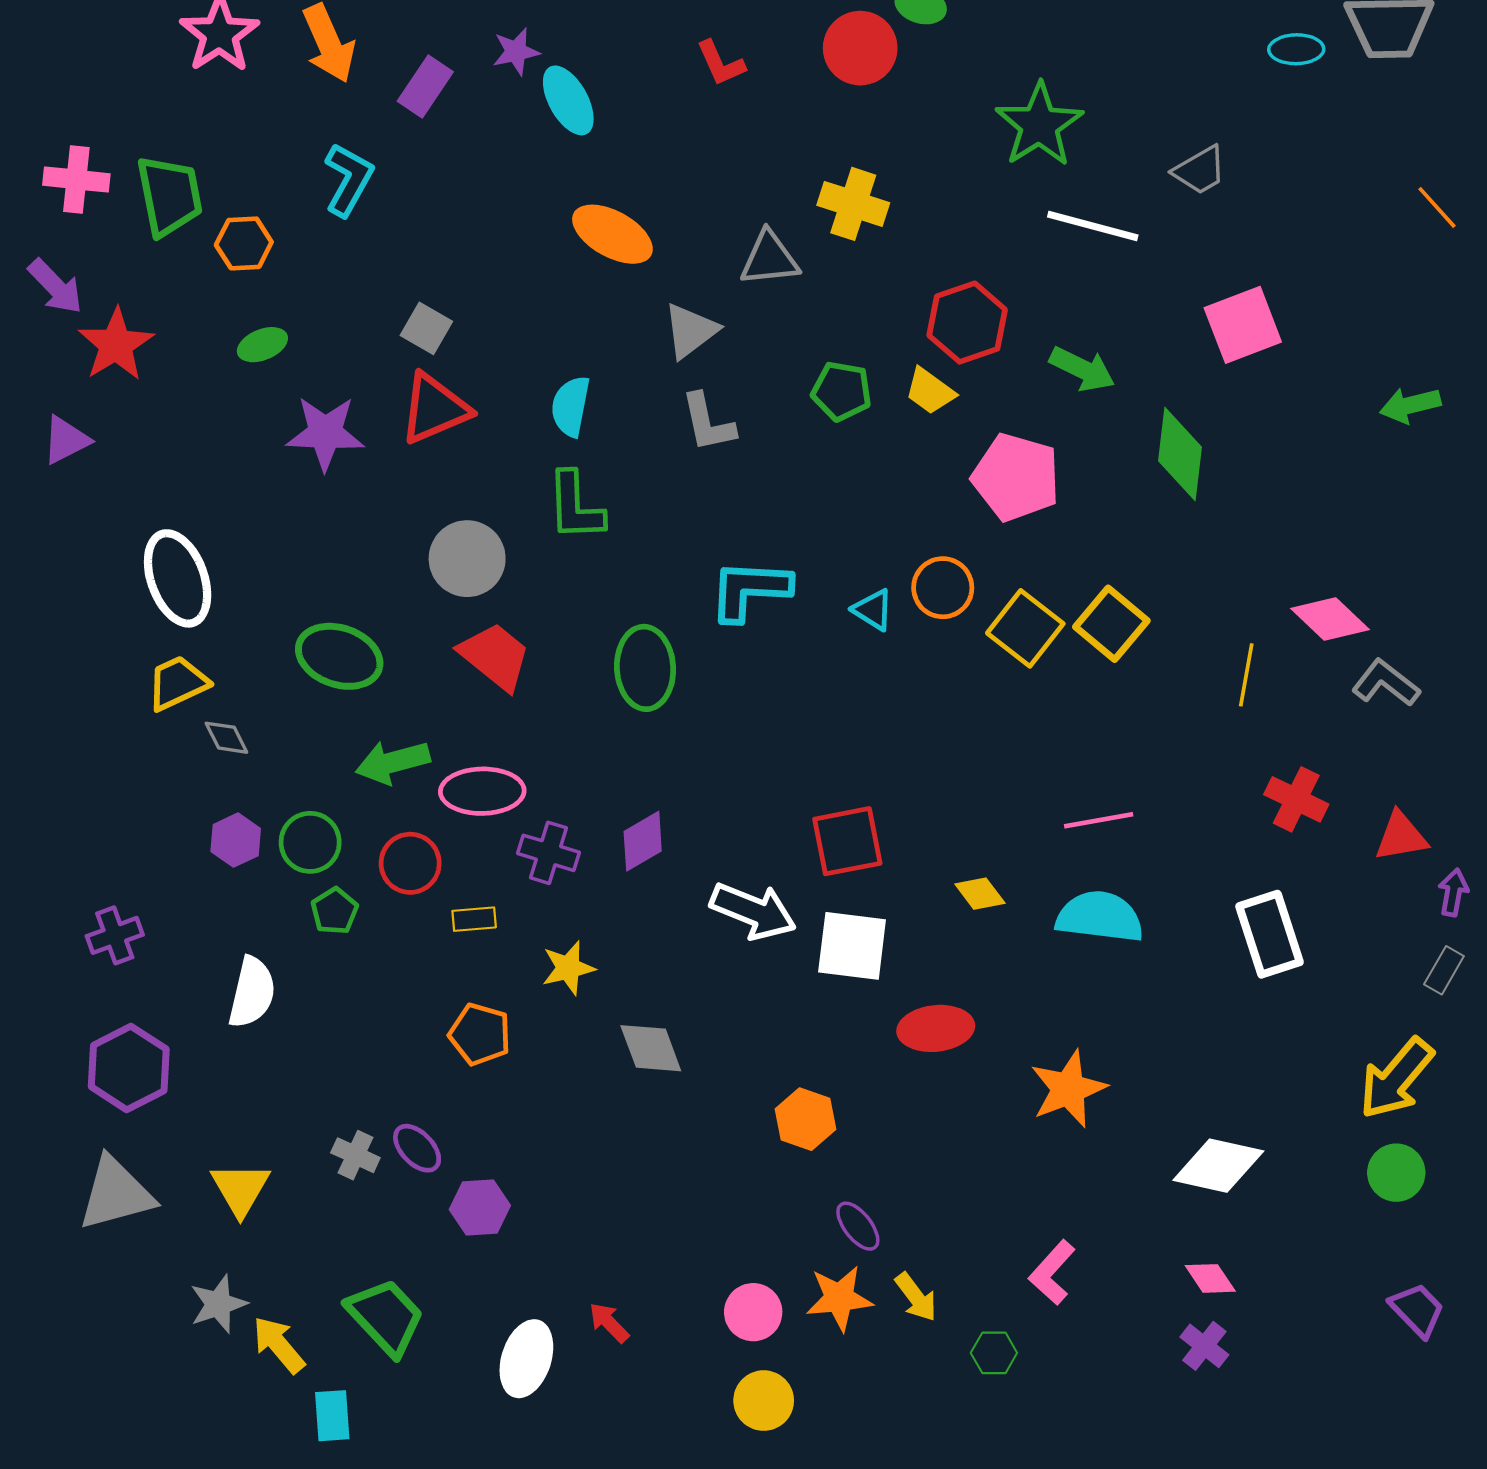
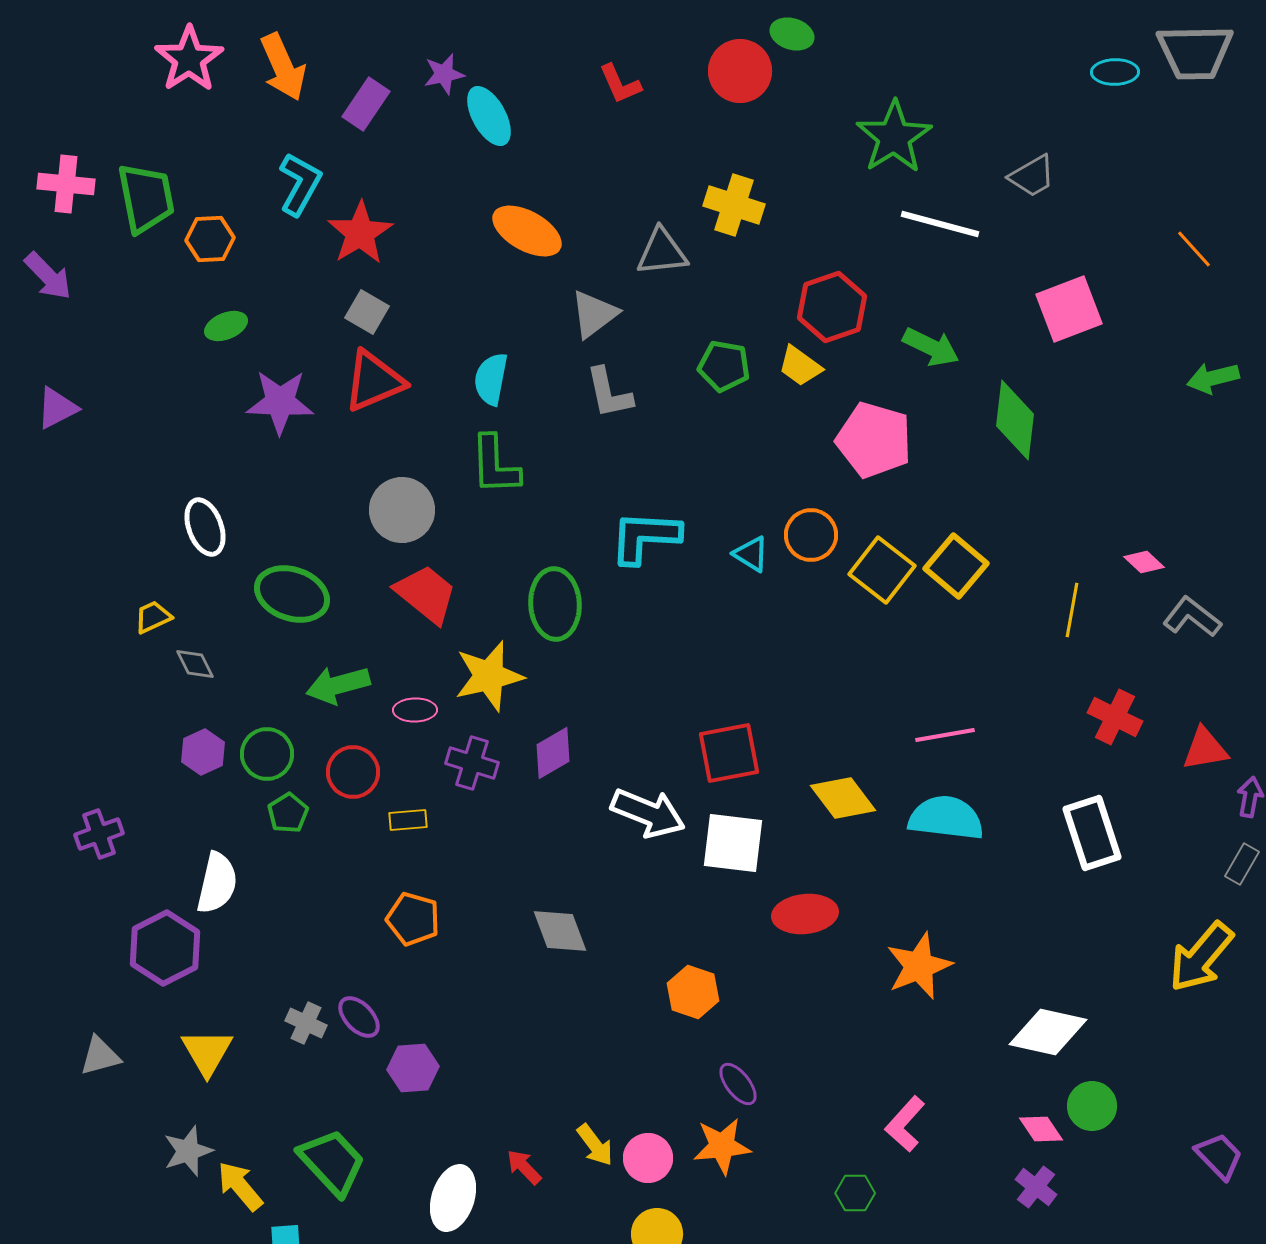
orange line: (1437, 207) -> (1194, 249), moved
red star: (116, 345) -> (360, 233), moved
white ellipse: (178, 578) -> (205, 527), moved, size x0.7
pink diamond: (1330, 619) -> (1144, 562), size x0.6
yellow trapezoid: (178, 683) -> (153, 617), size x0.7
pink ellipse: (482, 791) -> (415, 710), size x0.6
yellow diamond: (980, 894) -> (843, 798), size x1.5
yellow star: (568, 968) -> (489, 676), moved, size x1.5
purple hexagon: (129, 1068) -> (165, 948), moved
green circle: (1396, 1173) -> (1092, 1106), moved
gray triangle: (116, 1194) -> (100, 1056), size x0.6
yellow arrow: (916, 1297) -> (595, 1145), moved

